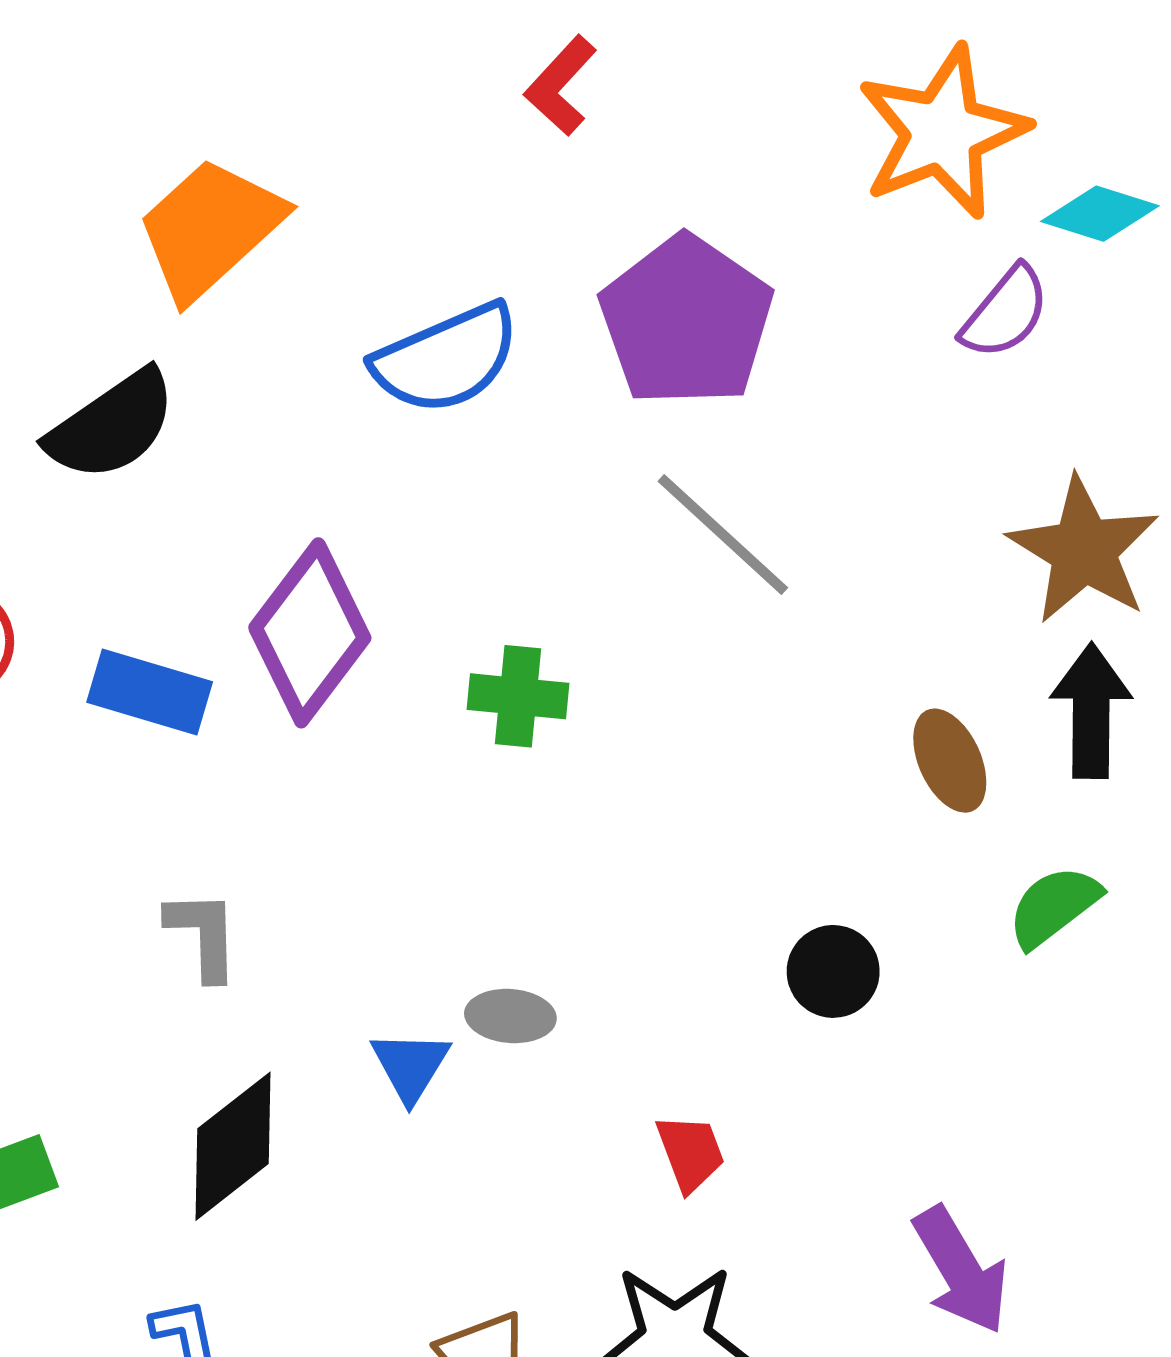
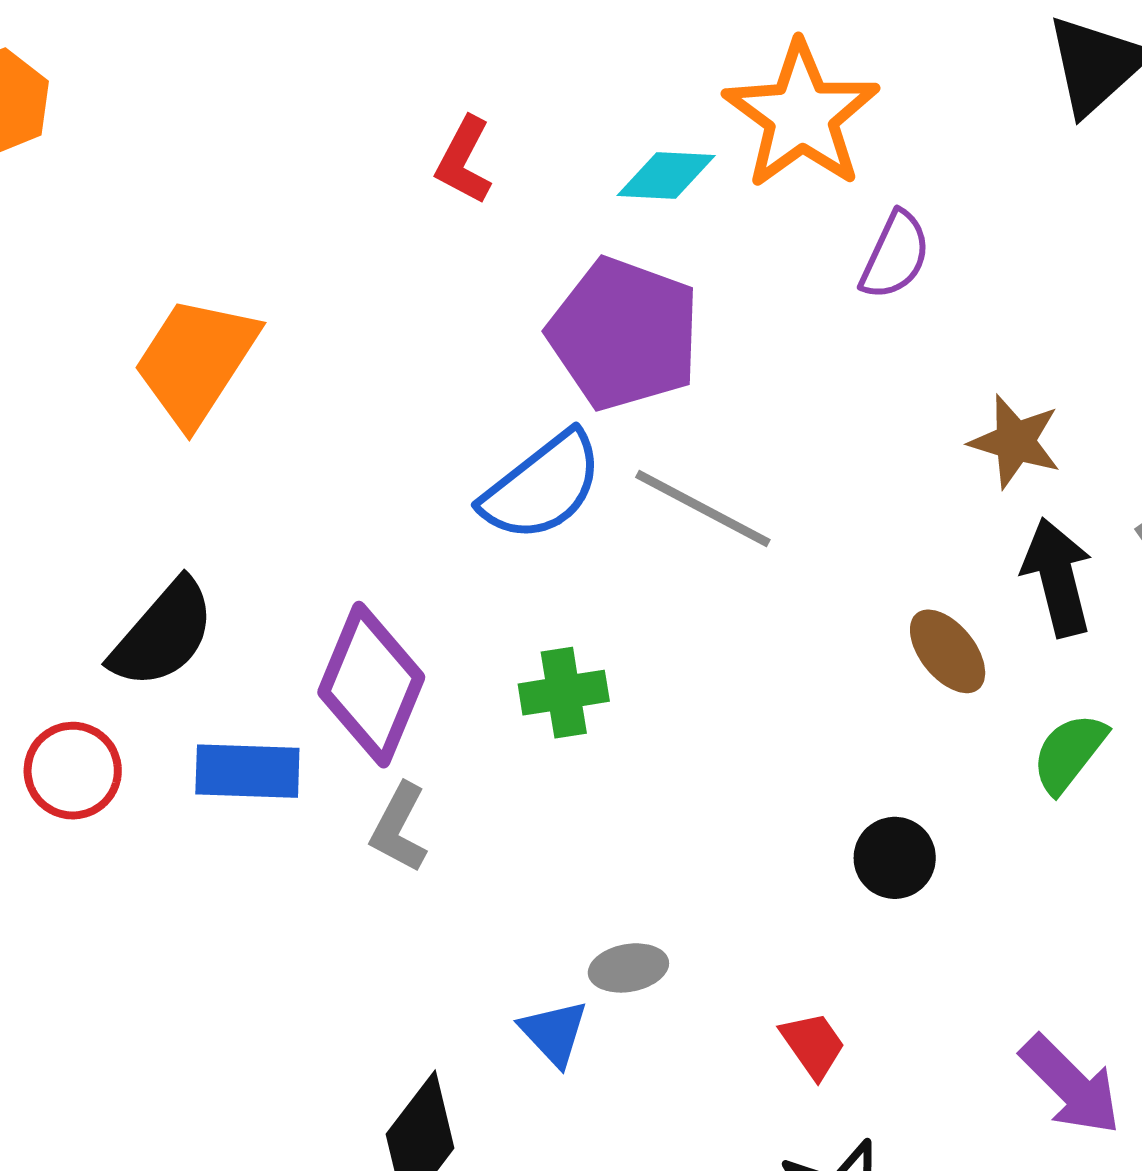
cyan diamond: (1100, 214) -> (666, 175), moved
blue semicircle: (446, 359) -> (542, 487), moved
black semicircle: (112, 425) -> (163, 634), moved
brown star: (1084, 550) -> (1015, 442), size x0.7
gray L-shape: (203, 935) -> (399, 828), moved, turned -136

